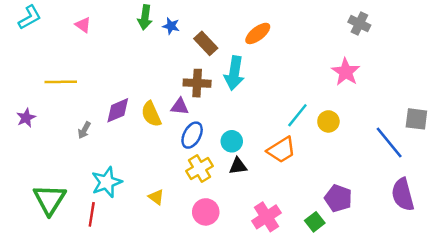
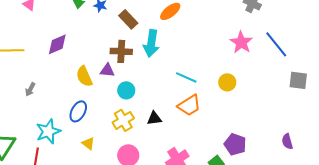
purple diamond: (118, 110) -> (57, 44), moved
cyan line: (297, 115) -> (186, 77), moved, turned 75
blue ellipse: (192, 135) -> (78, 111), moved
cyan circle: (232, 141) -> (126, 90), moved
blue line: (389, 143) -> (276, 44), moved
purple semicircle: (403, 195) -> (287, 141), size x0.6

